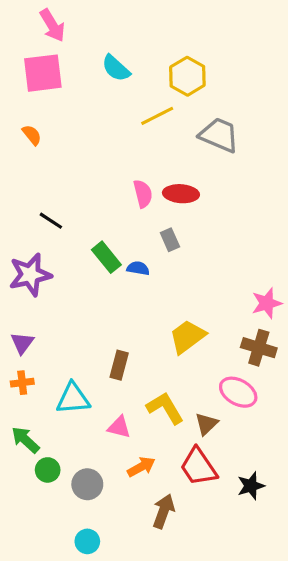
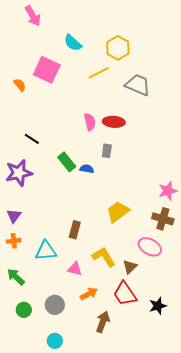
pink square: (43, 73) -> (47, 70), moved, turned 32
gray rectangle: (170, 240) -> (107, 151), turned 32
green circle: (48, 470) -> (24, 310), moved

